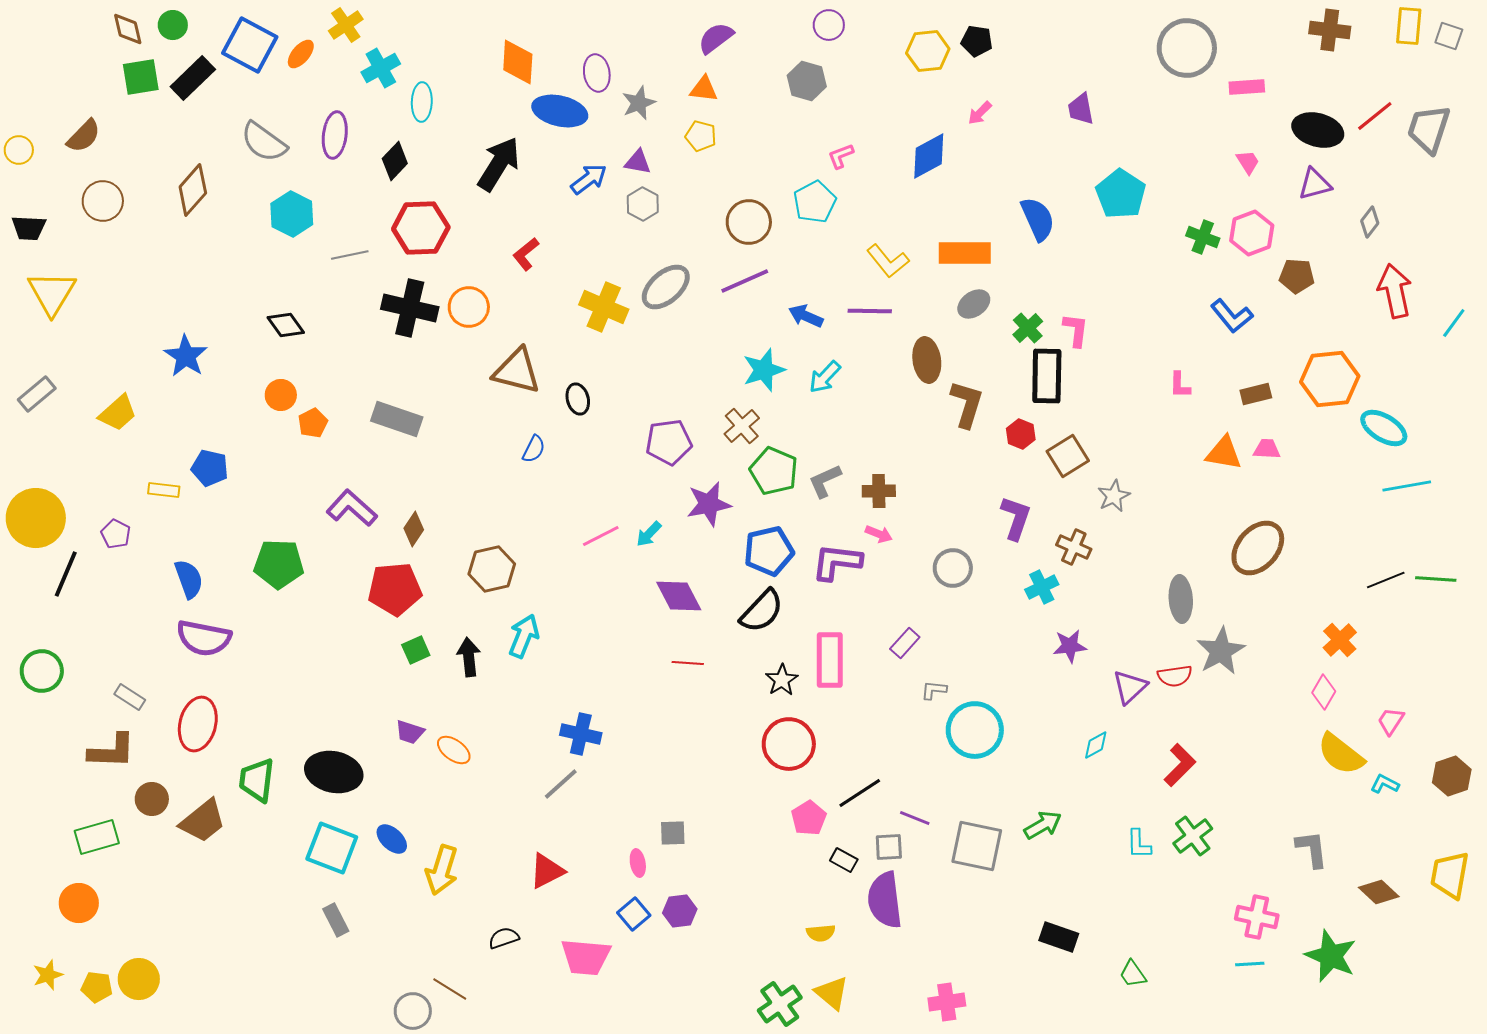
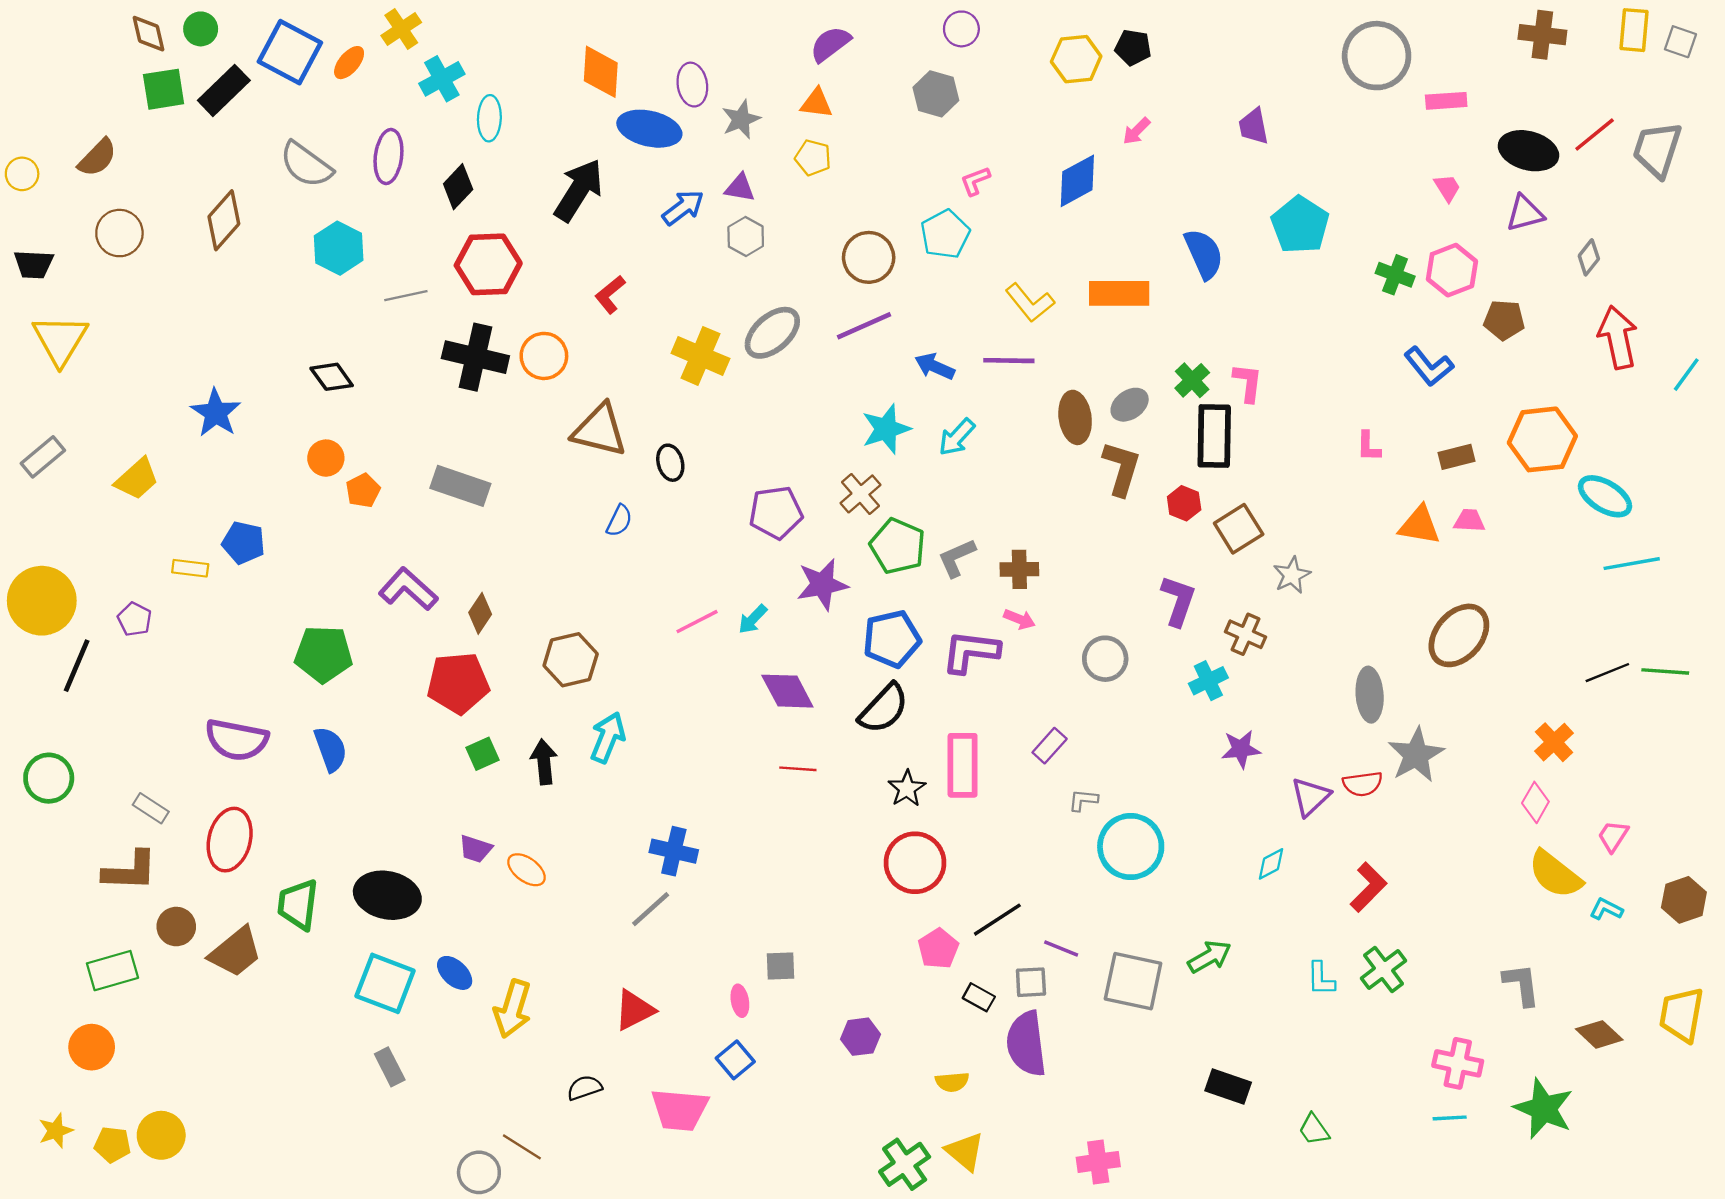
gray ellipse: (974, 304) -> (1130, 405), moved
blue semicircle: (189, 579) -> (331, 749), moved
purple hexagon: (680, 911) -> (860, 1037), moved

